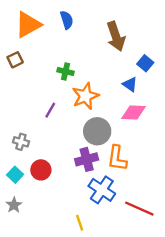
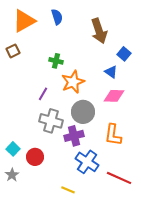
gray cross: (21, 142) -> (51, 121), moved, size x1.6
orange L-shape: (117, 158) -> (113, 135), moved
red circle: (41, 170) -> (35, 157), moved
yellow line: (80, 223) -> (68, 190), turned -48

